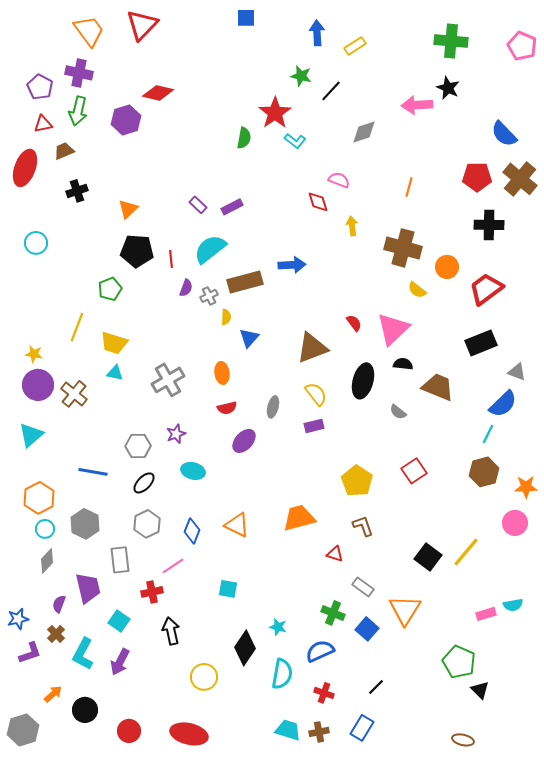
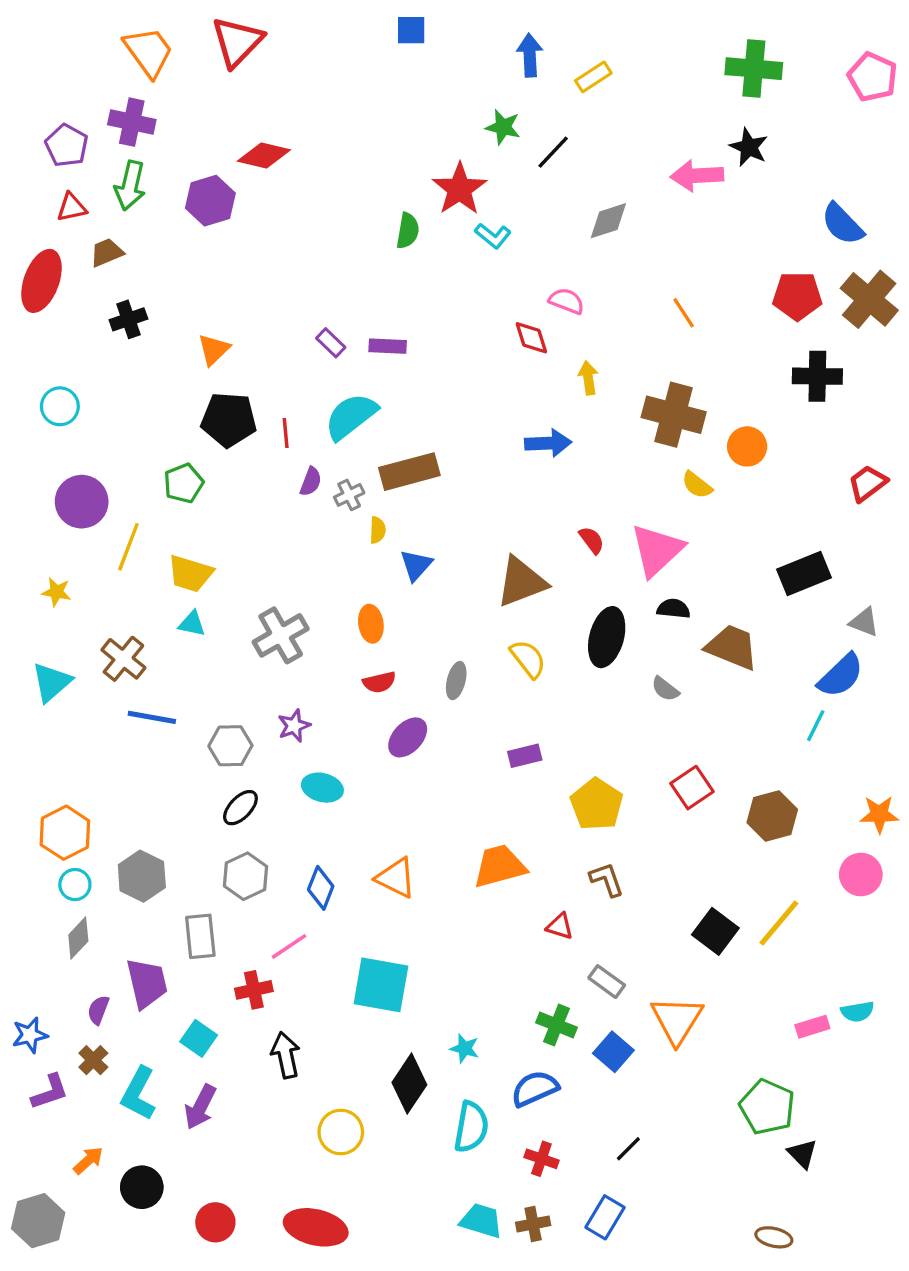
orange line: (409, 187) -> (684, 313), turned -48
purple rectangle: (232, 207) -> (388, 346), turned 30
blue arrow: (292, 265) -> (548, 443), moved
red trapezoid: (486, 289) -> (868, 483), moved, size x0.7
purple circle: (38, 385) -> (82, 502), moved
purple rectangle: (314, 426) -> (525, 756), moved
cyan triangle: (31, 435) -> (52, 682), moved
blue line: (93, 472) -> (152, 717), moved
brown hexagon: (484, 472) -> (772, 816), moved
cyan square: (228, 589) -> (381, 985), size x1.8

